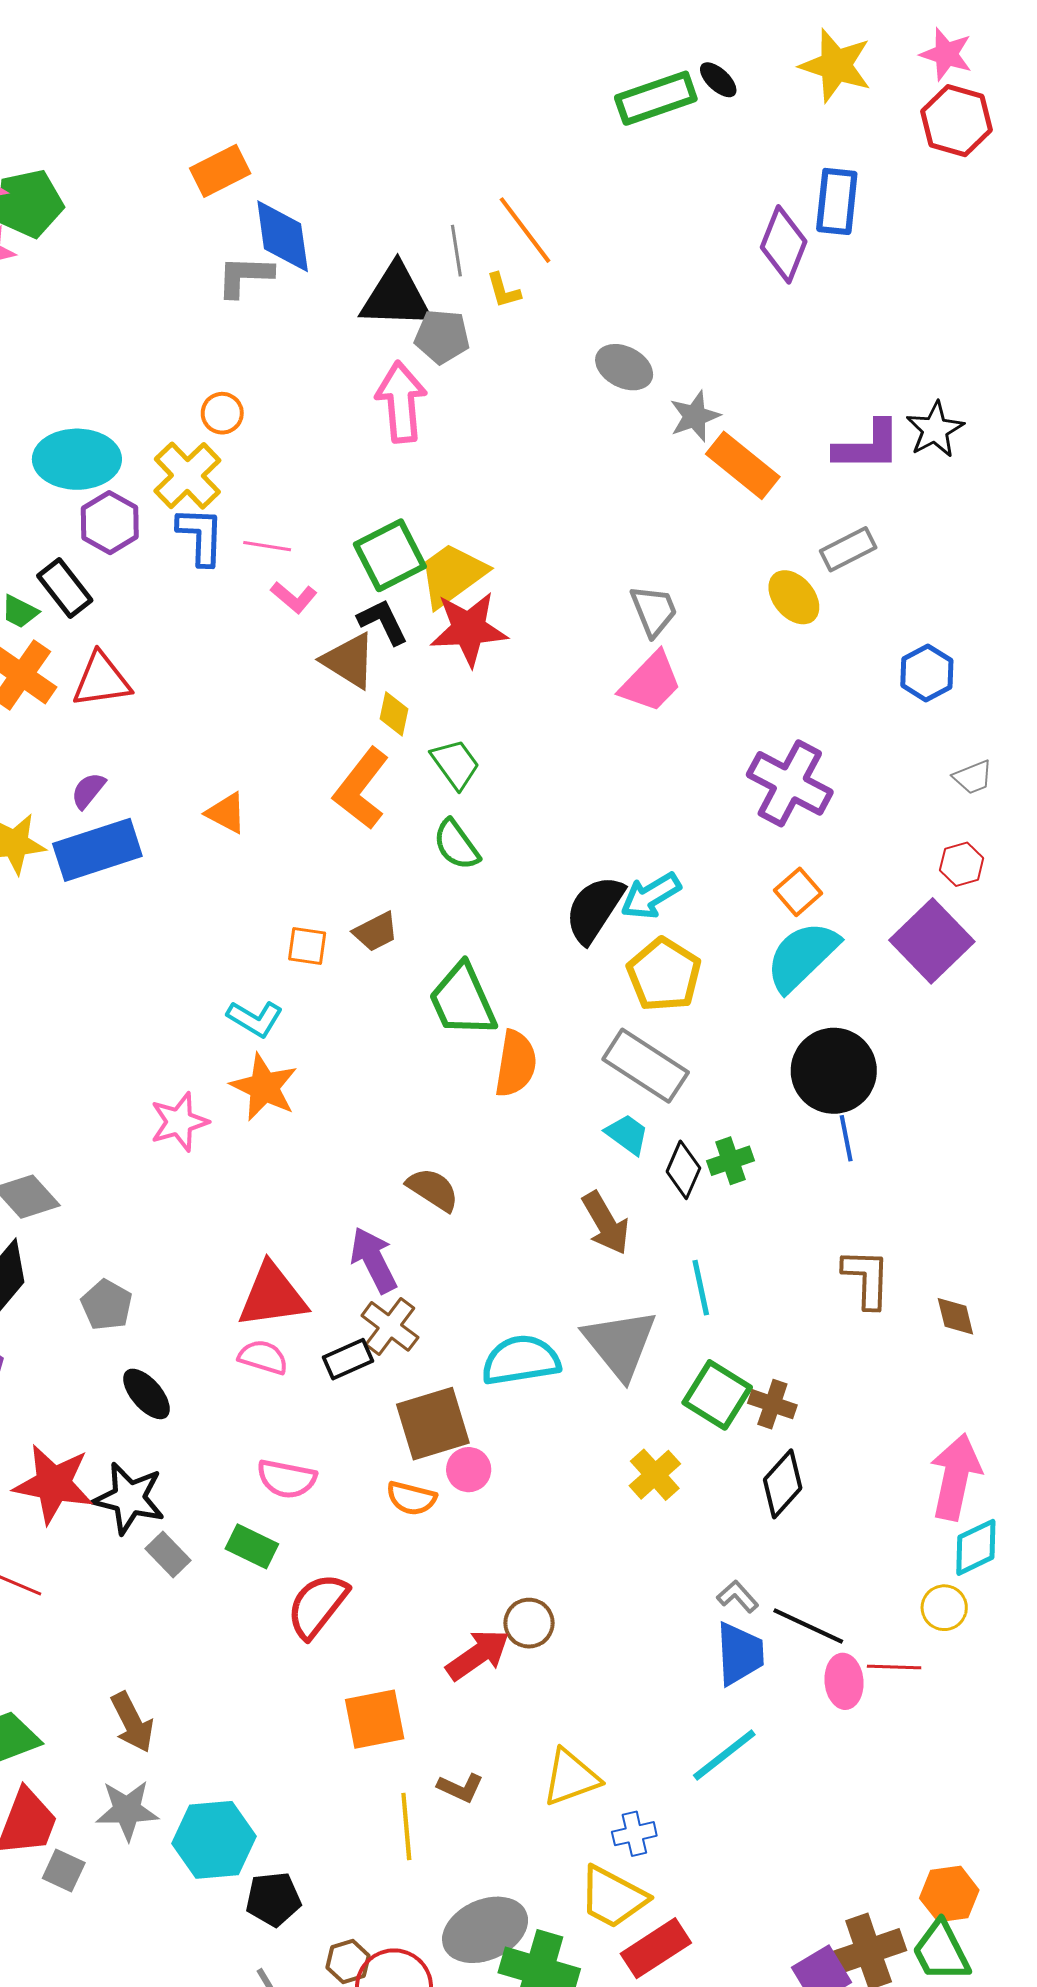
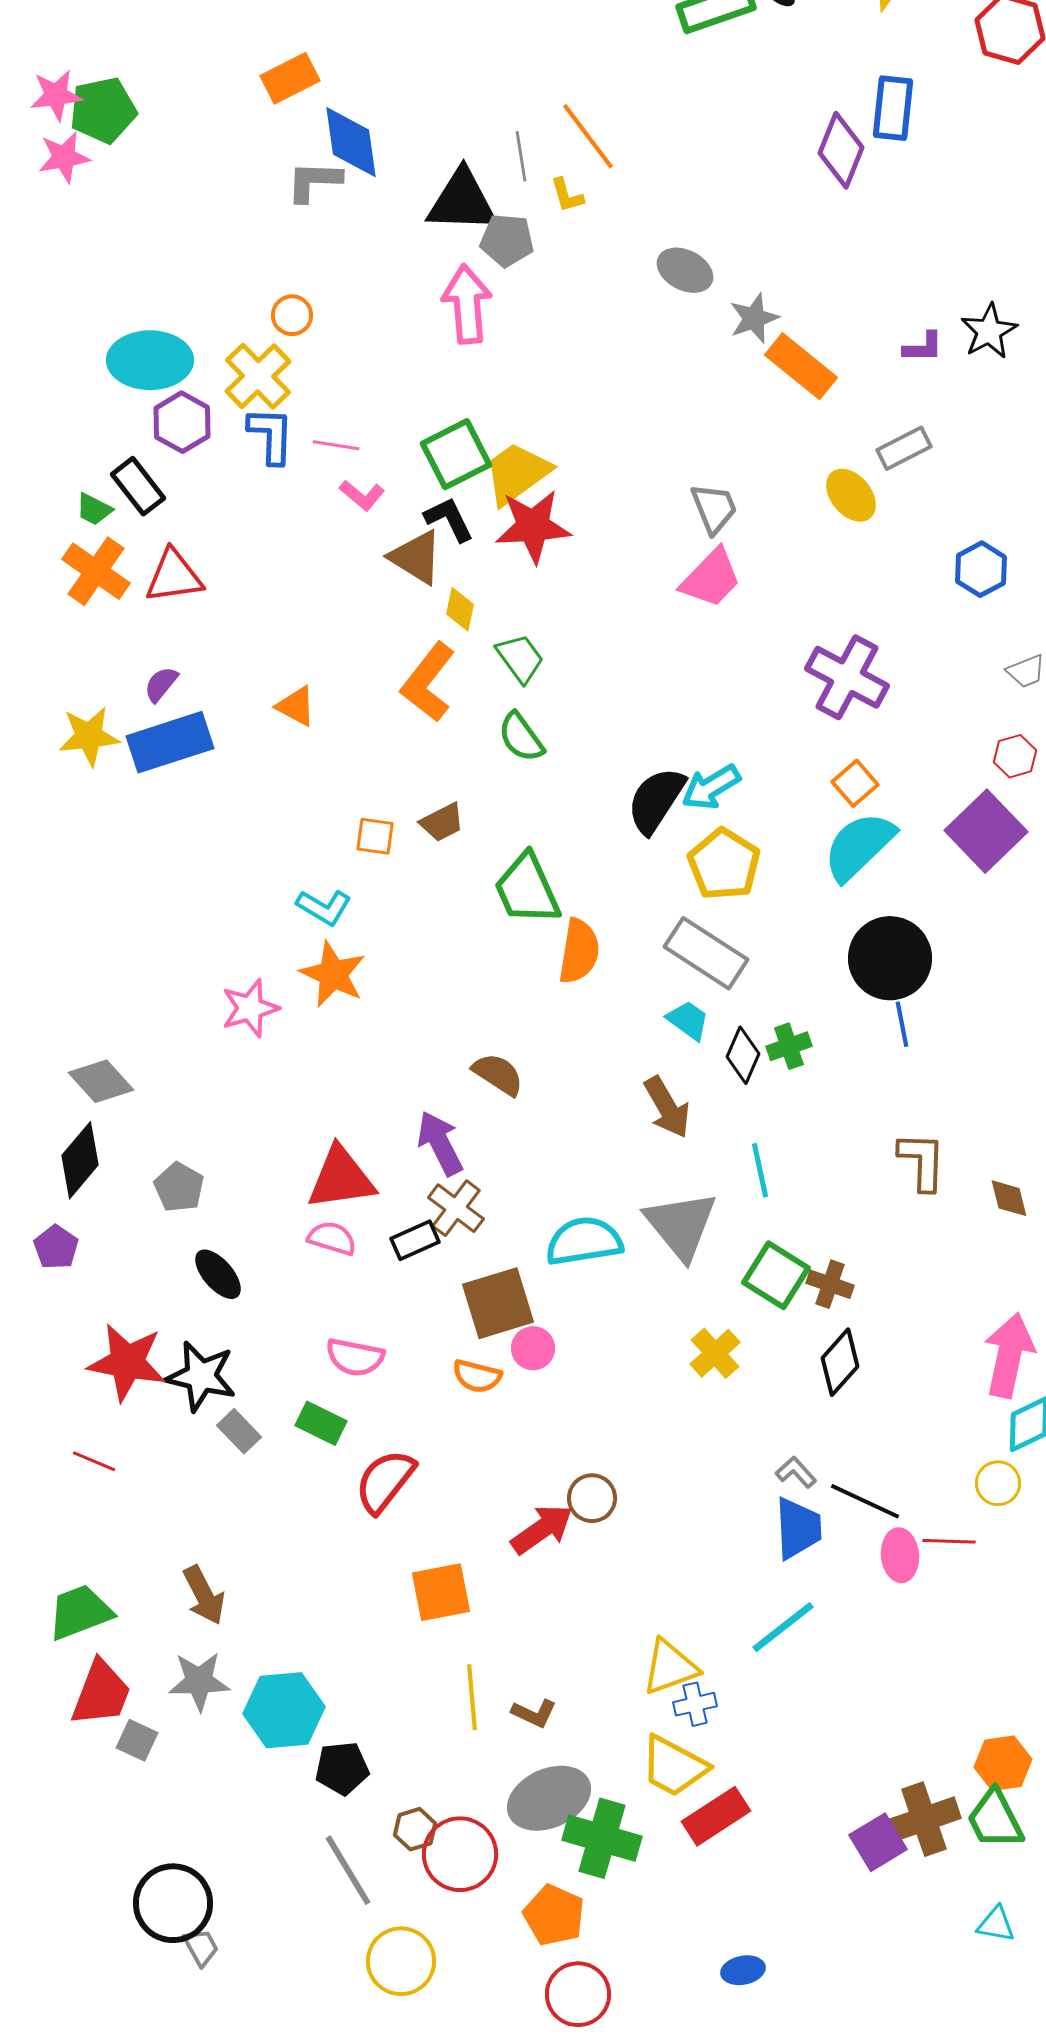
purple L-shape: (868, 446) -> (923, 347), size x0.6
yellow triangle: (571, 1777) -> (670, 1667), moved
brown L-shape: (460, 1788) -> (534, 1713), moved

